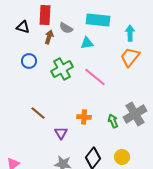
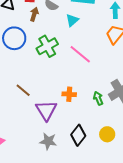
cyan triangle: (87, 43) -> (72, 20), turned -32
blue circle: (29, 61) -> (14, 38), size x1.5
purple triangle: (61, 133) -> (46, 110), size x1.6

